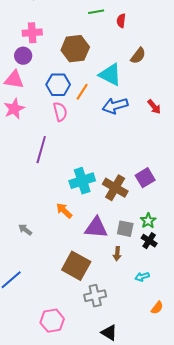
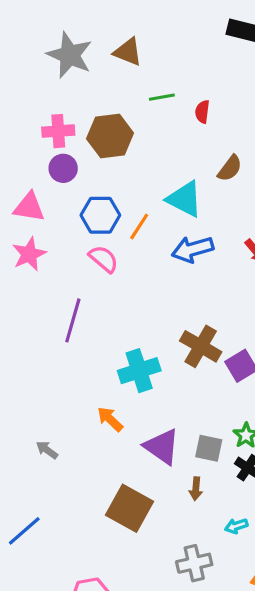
brown hexagon: (75, 49) -> (110, 136), moved
purple circle: (23, 56) -> (63, 168), moved
pink semicircle: (60, 112) -> (104, 259), turned -36
brown cross: (115, 188) -> (201, 346), moved
purple triangle: (96, 228) -> (162, 447), turned 30
gray cross: (95, 296) -> (194, 563), moved

